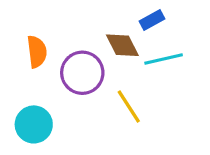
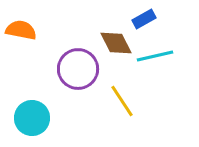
orange semicircle: (37, 52) -> (21, 30), moved, turned -72

